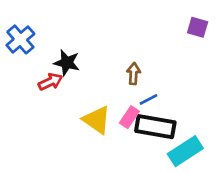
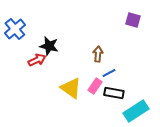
purple square: (198, 27) -> (133, 20), moved
black rectangle: (155, 127) -> (114, 93), size x0.7

